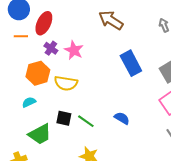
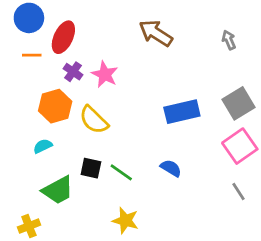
blue rectangle: (131, 63) -> (182, 112), moved, turned -75
yellow semicircle: (66, 83) -> (94, 120), turned 35

